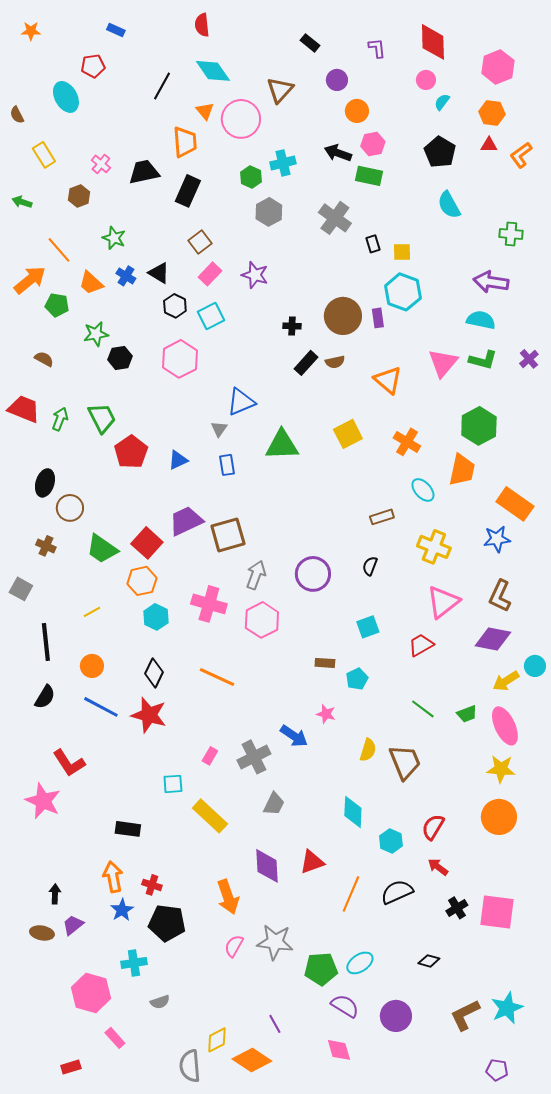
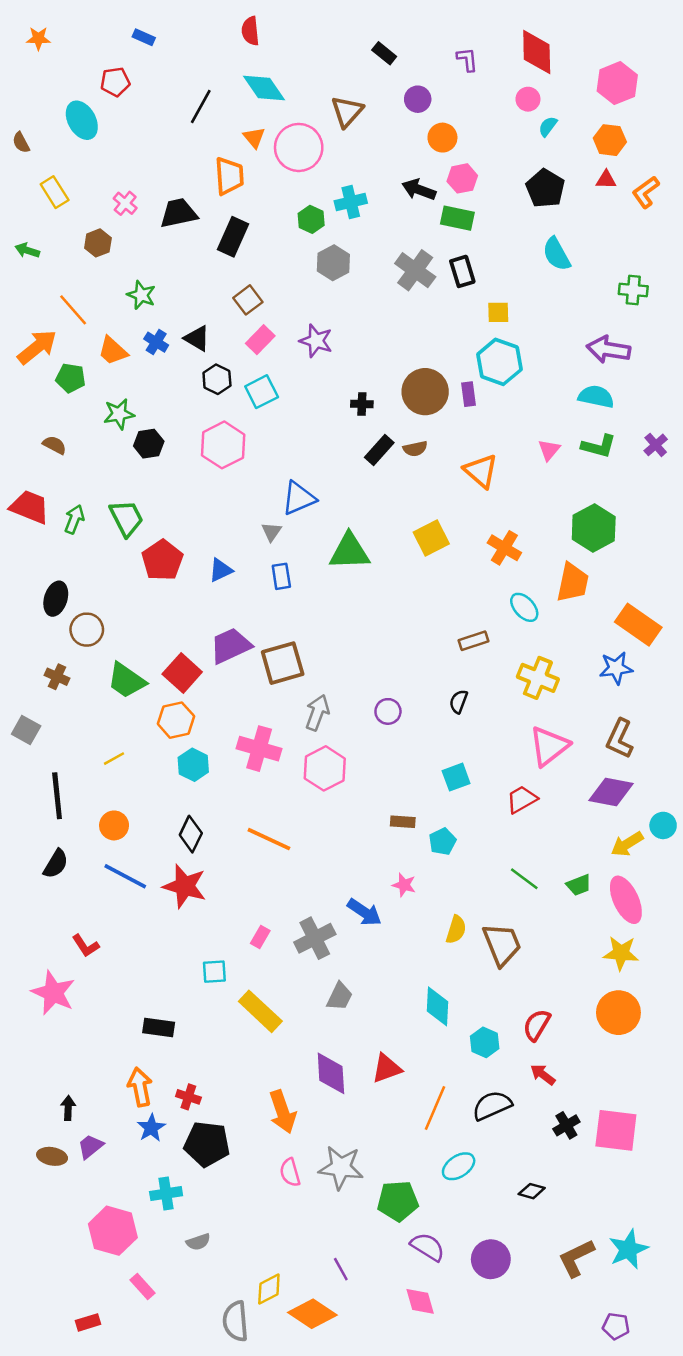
black rectangle: (373, 244) -> (462, 271), moved, size x1.4
pink triangle: (443, 363) -> (549, 450), size x0.6
purple circle: (313, 574) -> (388, 711), size x0.6
red L-shape: (69, 763) -> (86, 946), size x0.7
pink semicircle: (234, 946) -> (290, 1172), turned -45
cyan ellipse: (360, 963) -> (459, 1166), moved

